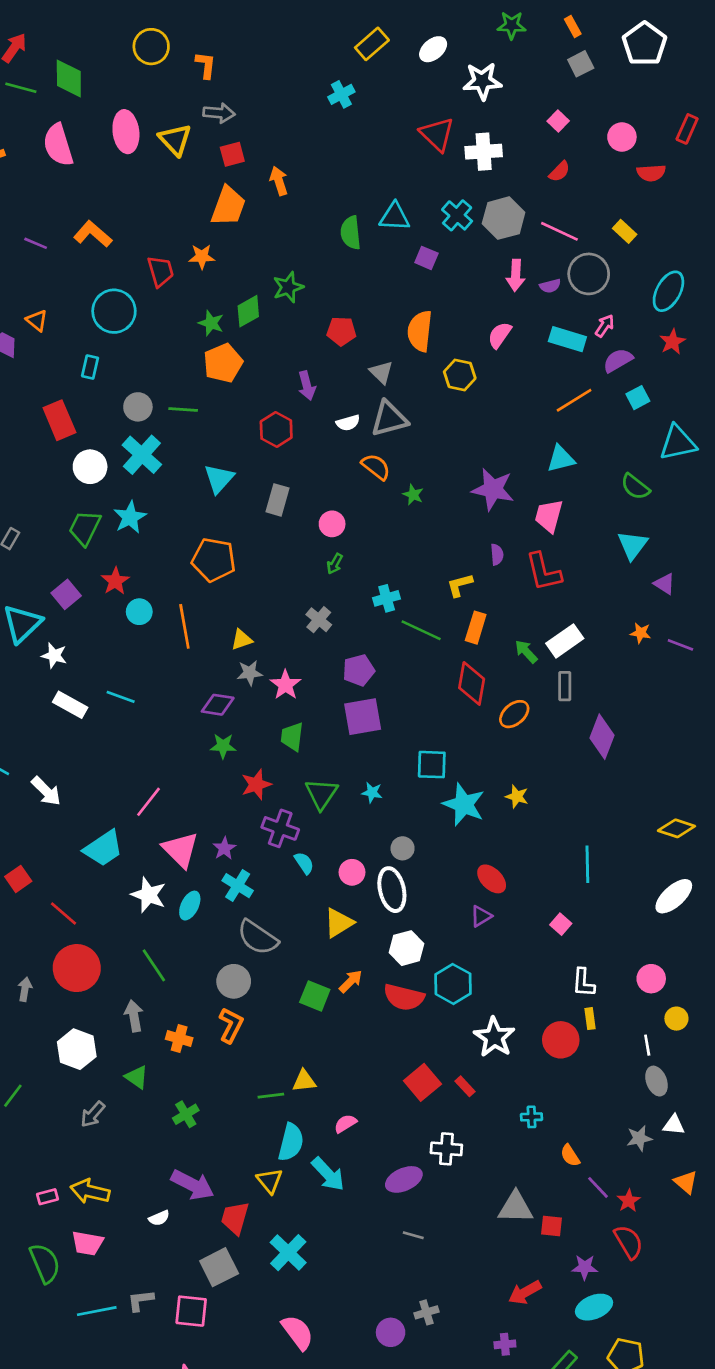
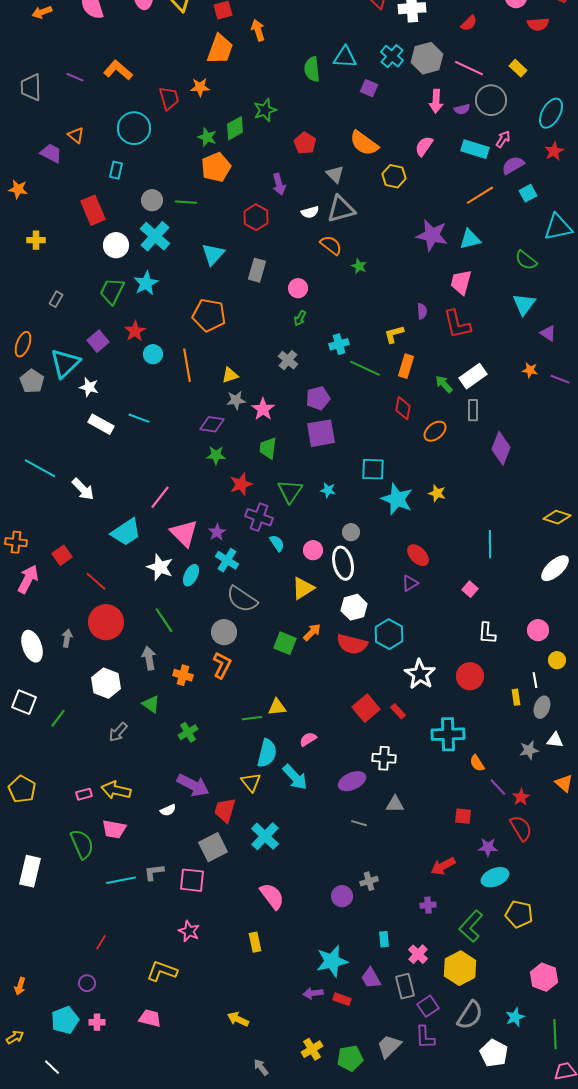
red pentagon: (341, 331) -> (305, 143), turned 30
orange semicircle: (420, 331) -> (364, 143), turned -60
purple star: (493, 489) -> (432, 235), moved
red diamond: (472, 683) -> (403, 408), size x0.7
yellow rectangle: (590, 1019) -> (516, 697), moved
gray ellipse: (656, 1081) -> (542, 707), turned 40
cyan cross: (532, 1117) -> (448, 734), size x2.0
gray triangle: (516, 1207) -> (395, 804), moved, size x0.7

